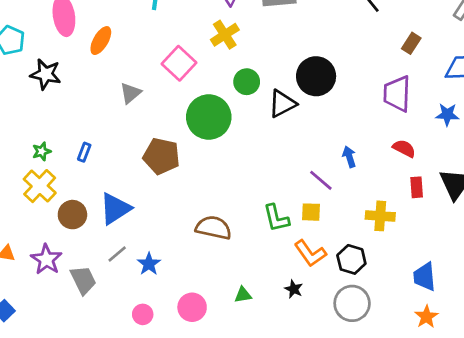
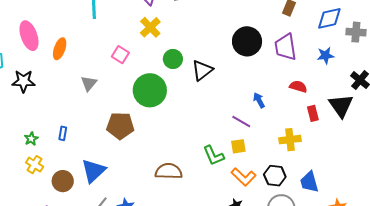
pink square: (179, 63) -> (120, 55), size x0.7
black circle: (316, 76) -> (247, 41), moved
yellow cross: (40, 186) -> (35, 165), size x0.7
blue trapezoid: (424, 277) -> (309, 182), moved

